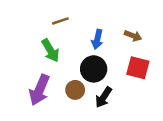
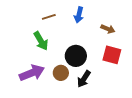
blue arrow: (97, 39) -> (79, 15), moved
purple arrow: (39, 90) -> (32, 73), turned -135

